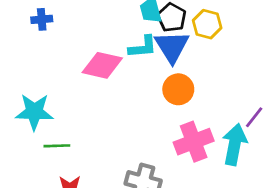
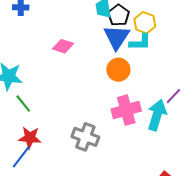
cyan L-shape: (143, 47) -> (140, 42), moved
pink diamond: (102, 65) -> (63, 46), size x0.7
green line: (57, 146) -> (23, 104), turned 48

